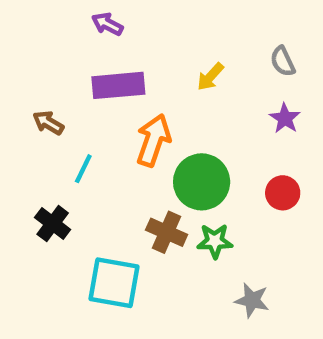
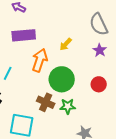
gray semicircle: (283, 61) -> (99, 24), size x1.6
yellow arrow: (210, 77) -> (66, 44), moved

